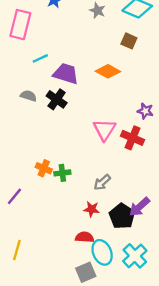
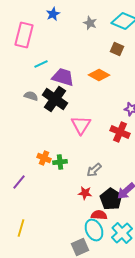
black cross: (57, 99) -> (55, 99), size x1.4
pink triangle: (104, 130) -> (81, 125), moved
red semicircle: (85, 237) -> (99, 215), moved

